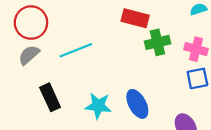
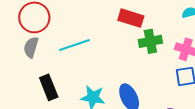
gray semicircle: (29, 55) -> (31, 47), turned -35

